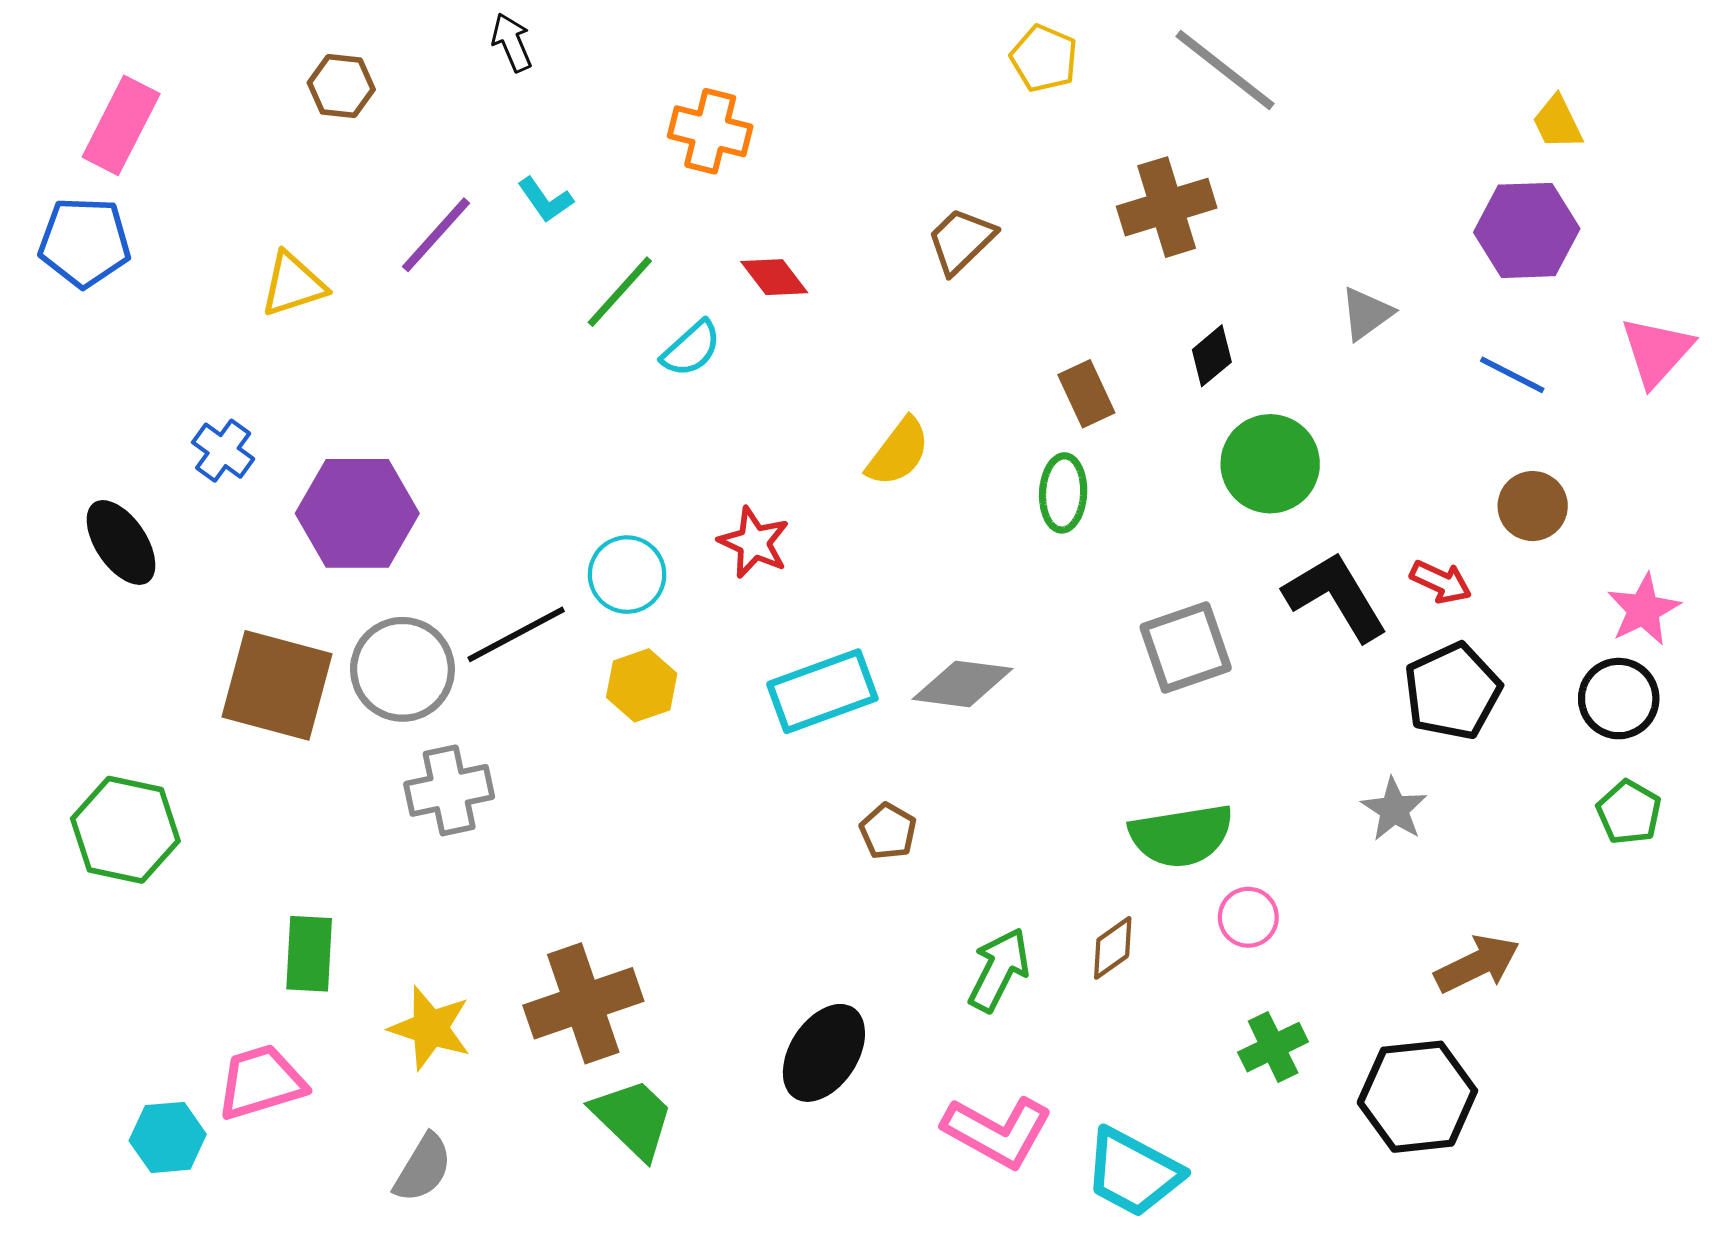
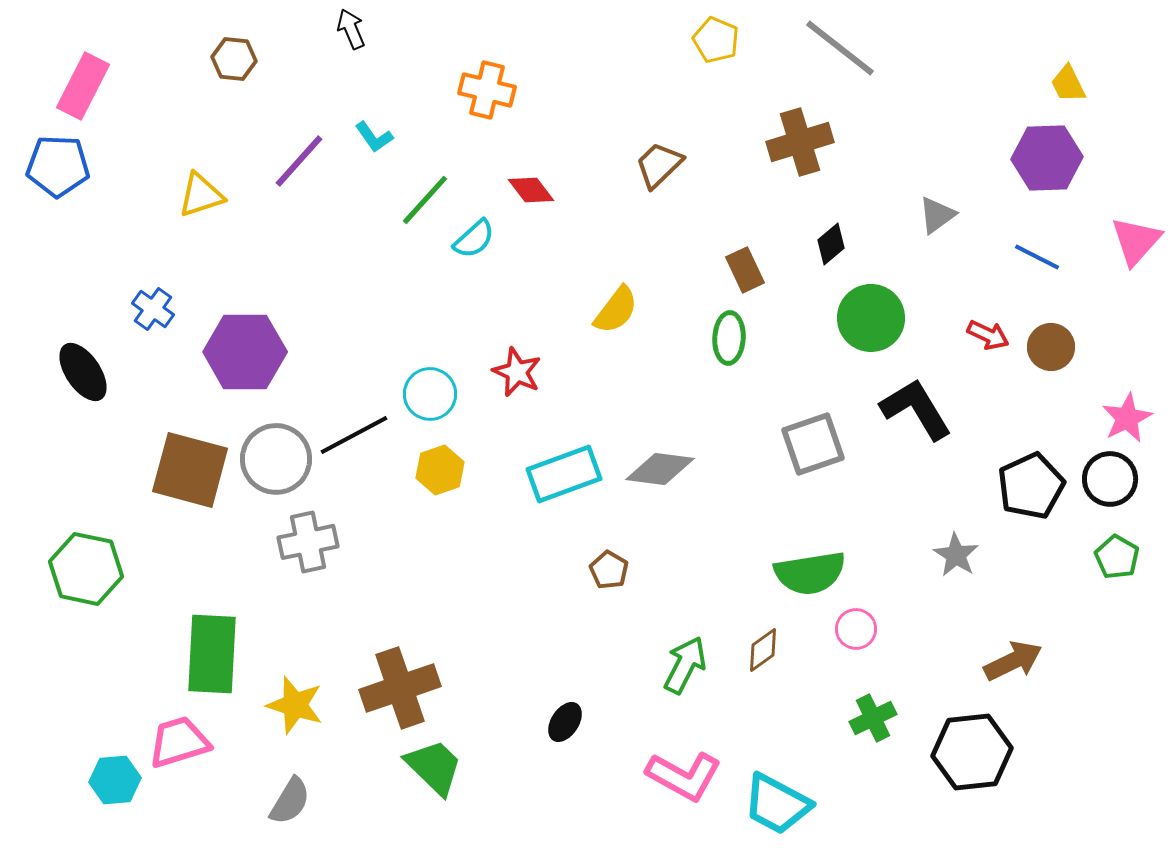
red arrow: (1441, 582) -> (988, 335), moved
black pentagon: (1452, 691) -> (1031, 486), moved
green rectangle: (309, 954) -> (212, 654), size x1.5
black ellipse: (824, 1053) -> (565, 722), size x0.6

